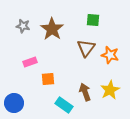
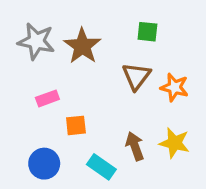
gray star: (23, 26) -> (36, 41), size x1.6
yellow star: (110, 90) -> (174, 143), turned -30
blue circle: (14, 103) -> (44, 164), moved

